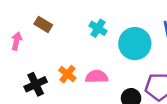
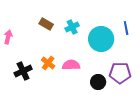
brown rectangle: (43, 24) -> (46, 24), moved
cyan cross: (98, 28) -> (72, 27), turned 32

